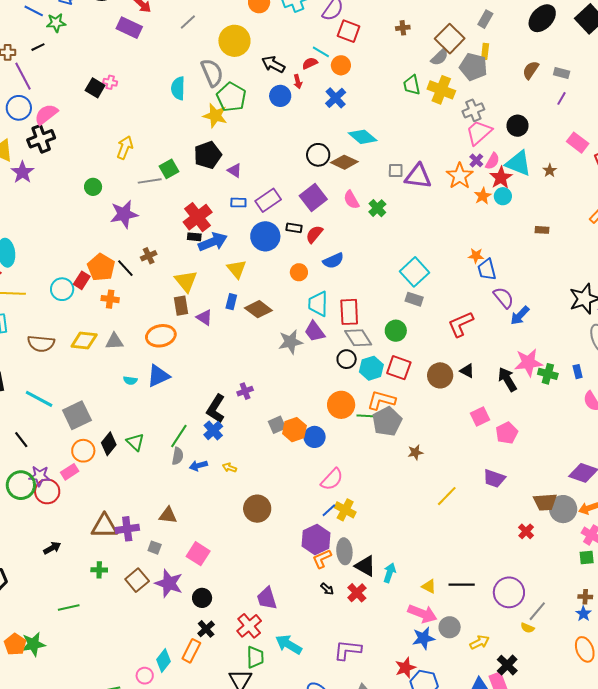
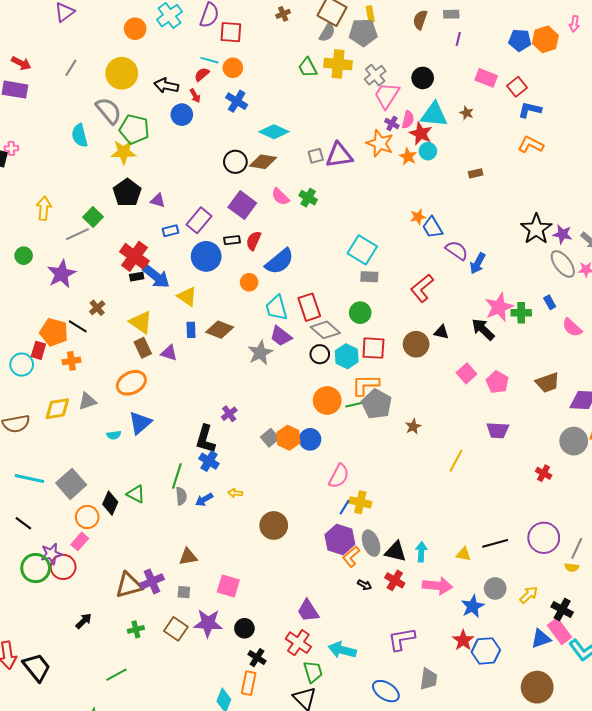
blue arrow: (213, 242) -> (156, 276), turned 76
blue semicircle: (333, 261) -> (280, 261), size x1.4
brown trapezoid: (545, 502) -> (548, 383), moved
pink arrow: (422, 614) -> (437, 586), moved

